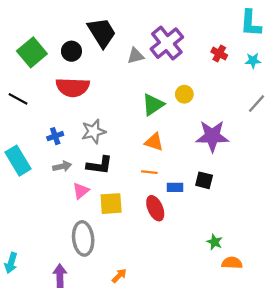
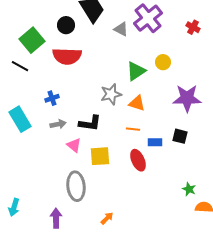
green square: (32, 52) -> (32, 40), moved
gray triangle: (135, 56) -> (121, 29), turned 42
gray star: (94, 131) -> (111, 94), moved
pink triangle: (81, 191) -> (74, 145), turned -42

